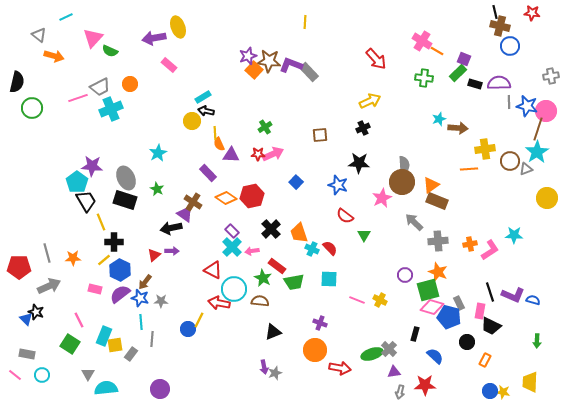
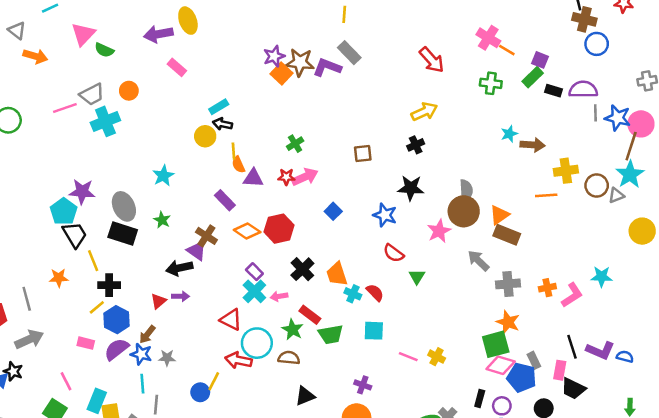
gray rectangle: (309, 72) -> (349, 53), moved
orange star: (73, 258) -> (59, 278), moved
purple circle: (405, 275) -> (502, 406), moved

